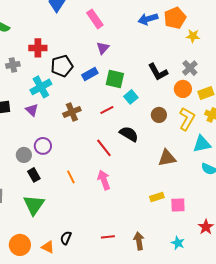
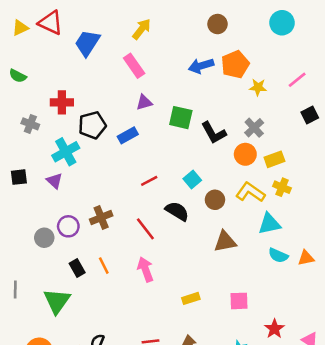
purple triangle: (103, 48) -> (144, 102), turned 32
gray cross: (13, 65) -> (30, 124), turned 32
green square: (115, 79) -> (181, 118), moved
cyan square: (131, 97) -> (192, 180), moved
brown cross: (72, 112) -> (101, 217), moved
brown circle: (159, 115) -> (215, 200), moved
yellow L-shape: (187, 119) -> (250, 192), turned -85
black rectangle: (34, 175) -> (77, 268), moved
yellow rectangle: (157, 197) -> (191, 298), moved

